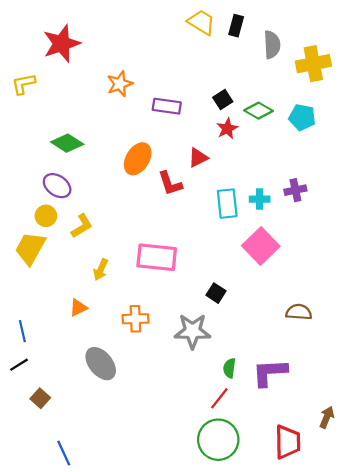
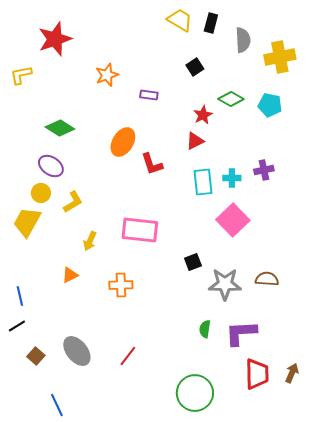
black square: (223, 99) -> (195, 67), moved
purple rectangle: (167, 106) -> (149, 95), size x0.7
red triangle: (198, 158) -> (195, 141), moved
black square: (216, 293) -> (193, 262), turned 36
gray star: (192, 331) -> (225, 284), moved
gray ellipse: (101, 364) -> (77, 351), moved
red line: (219, 398) -> (128, 356), moved
red trapezoid: (288, 442) -> (257, 374), moved

